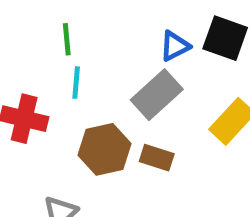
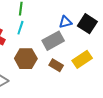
brown rectangle: (157, 158) -> (56, 65), moved

